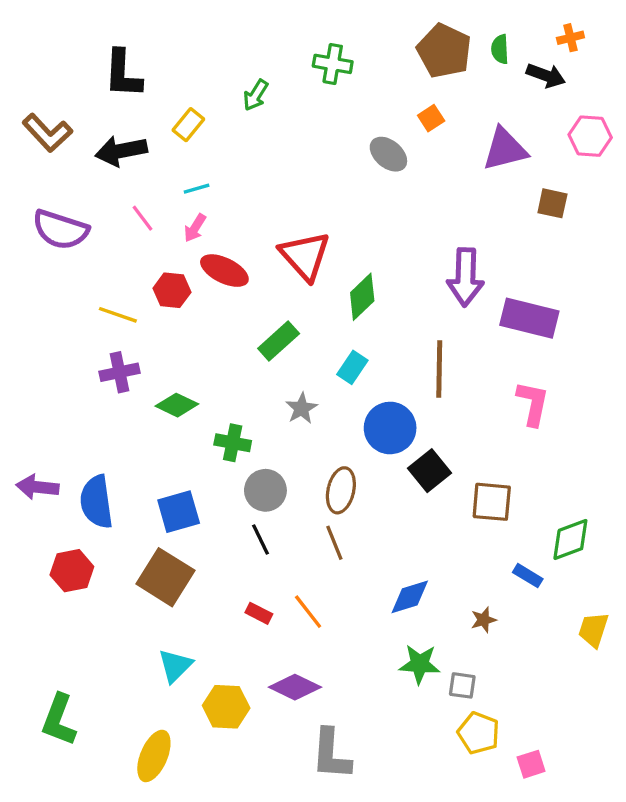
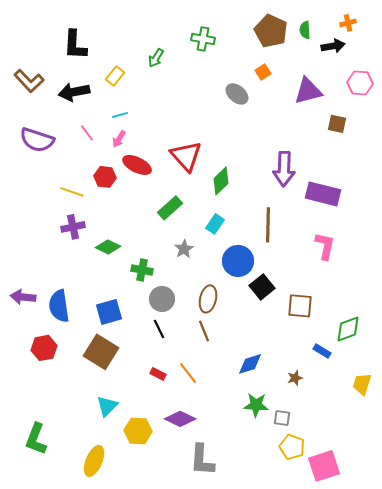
black arrow: (546, 75) -> (333, 46), turned -30
pink square: (531, 764) -> (324, 466), size x1.8

